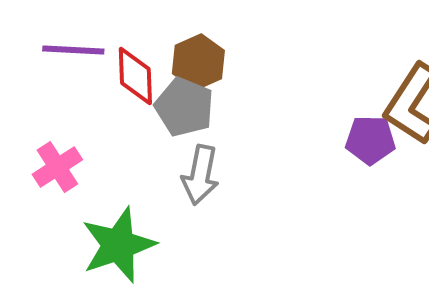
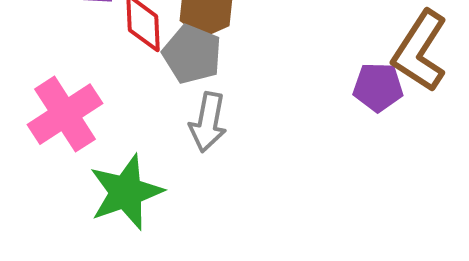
pink cross: (57, 167) -> (65, 114), size x1.5

